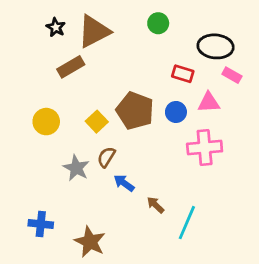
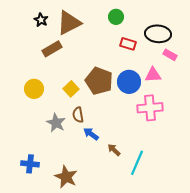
red rectangle: (183, 74) -> (128, 44), moved
blue circle: (176, 112) -> (129, 82), size x1.5
brown semicircle: (106, 157) -> (78, 115), turned -42

